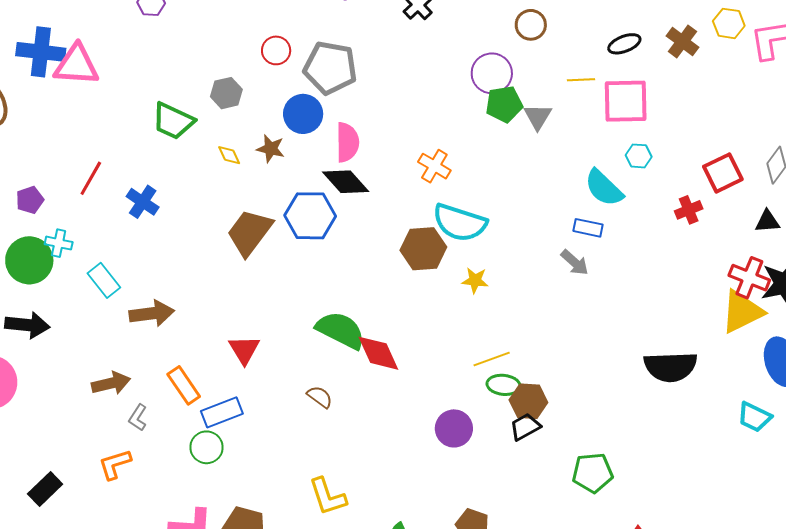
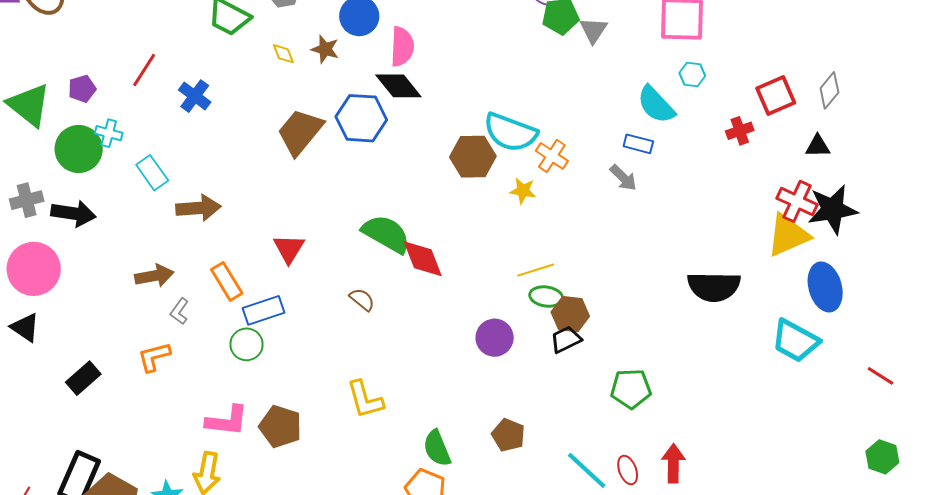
orange cross: (434, 166) -> (552, 156), moved
cyan trapezoid: (754, 417) -> (795, 341), size x1.4

